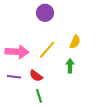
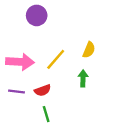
purple circle: (45, 13) -> (37, 15), moved
red semicircle: (36, 76) -> (43, 90), turned -56

